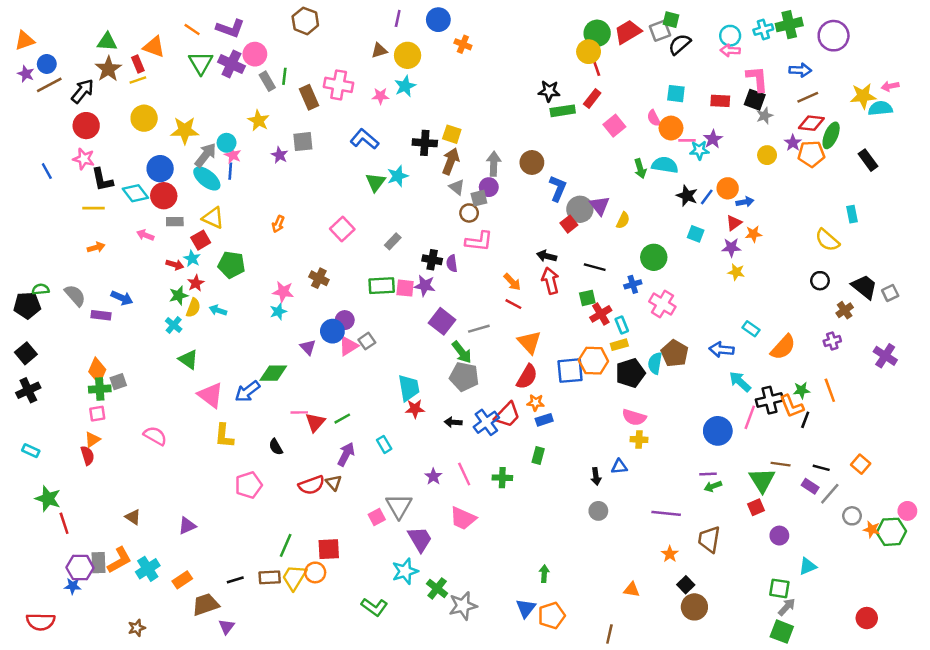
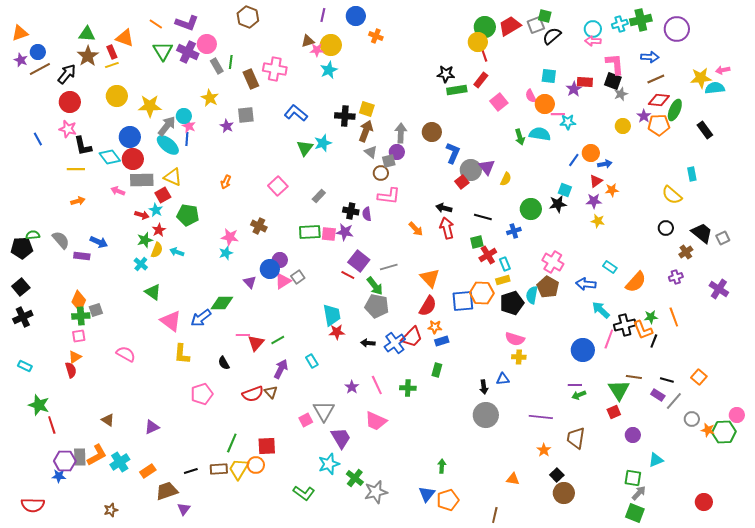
pink star: (380, 96) -> (317, 50), moved
purple star: (713, 139) -> (574, 89), moved
black star: (687, 196) -> (558, 204), moved, turned -30
gray rectangle: (175, 222) -> (142, 180), size x1.6
red line: (513, 304) -> (348, 275), moved
pink cross: (662, 304) -> (553, 262), moved
gray circle: (598, 511) -> (486, 415), size x1.6

